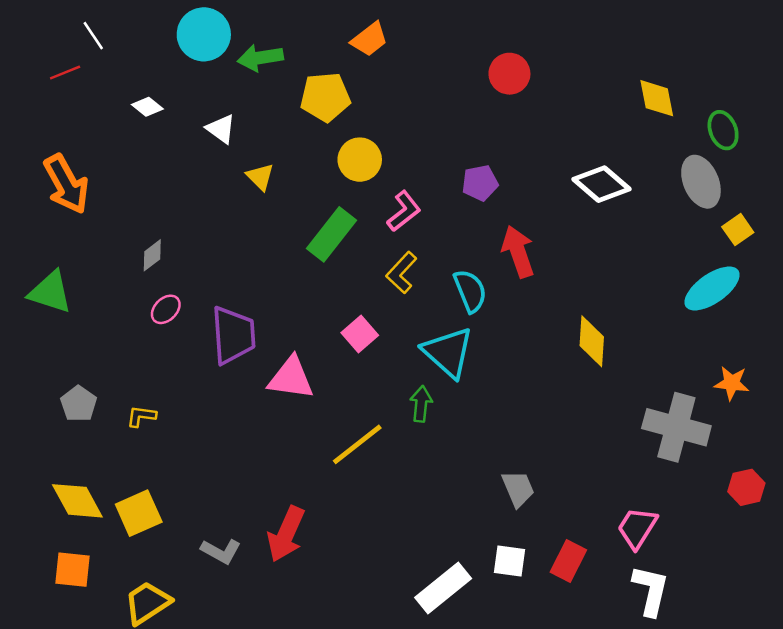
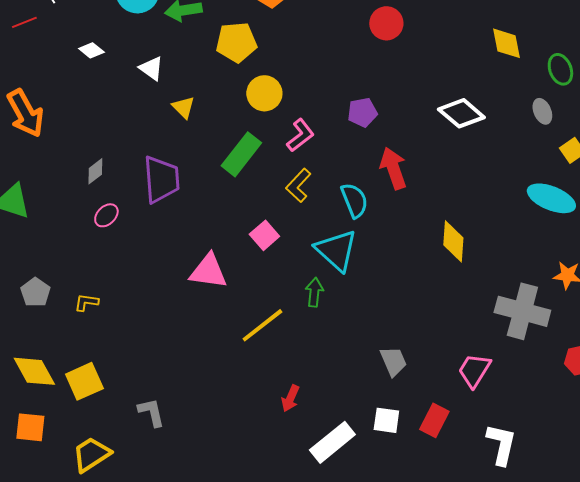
gray ellipse: (701, 182) -> (542, 111), size x0.6
cyan ellipse: (712, 288) -> (551, 198), turned 57
purple trapezoid: (233, 335) -> (161, 179), moved
pink trapezoid: (637, 528) -> (474, 370), moved
red arrow: (286, 534) -> (290, 398), moved, size x0.6
gray L-shape: (221, 551) -> (151, 412), turned -132

